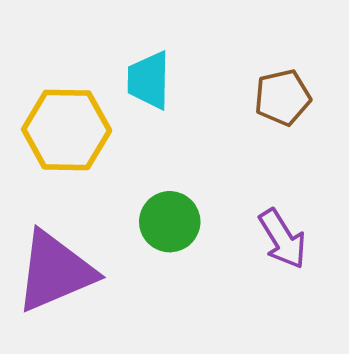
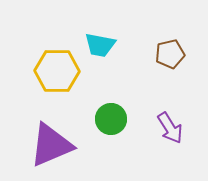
cyan trapezoid: (149, 80) -> (100, 45), turned -80

